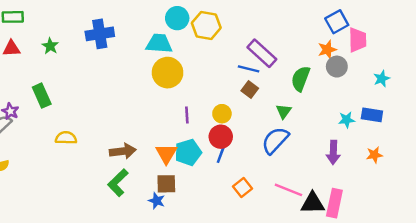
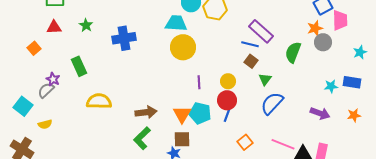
blue cross: (100, 34) -> (124, 38), moved
green triangle: (284, 111) -> (265, 79), moved
yellow semicircle: (66, 138) -> (99, 101), size x1.4
cyan pentagon: (188, 152) -> (200, 113), turned 30
purple arrow: (333, 152) -> (320, 113), turned -72

